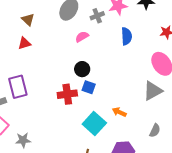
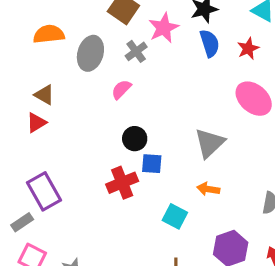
brown triangle: (28, 20) -> (44, 95), moved
blue semicircle: (127, 36) -> (210, 43), moved
gray triangle: (153, 91) -> (210, 143), moved
cyan square: (94, 123) -> (175, 216), size x0.7

